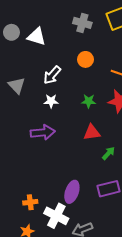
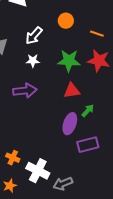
green star: (89, 101) -> (69, 61), size x1.6
purple ellipse: (72, 192) -> (70, 124), moved
orange cross: (30, 202) -> (13, 158), turned 32

